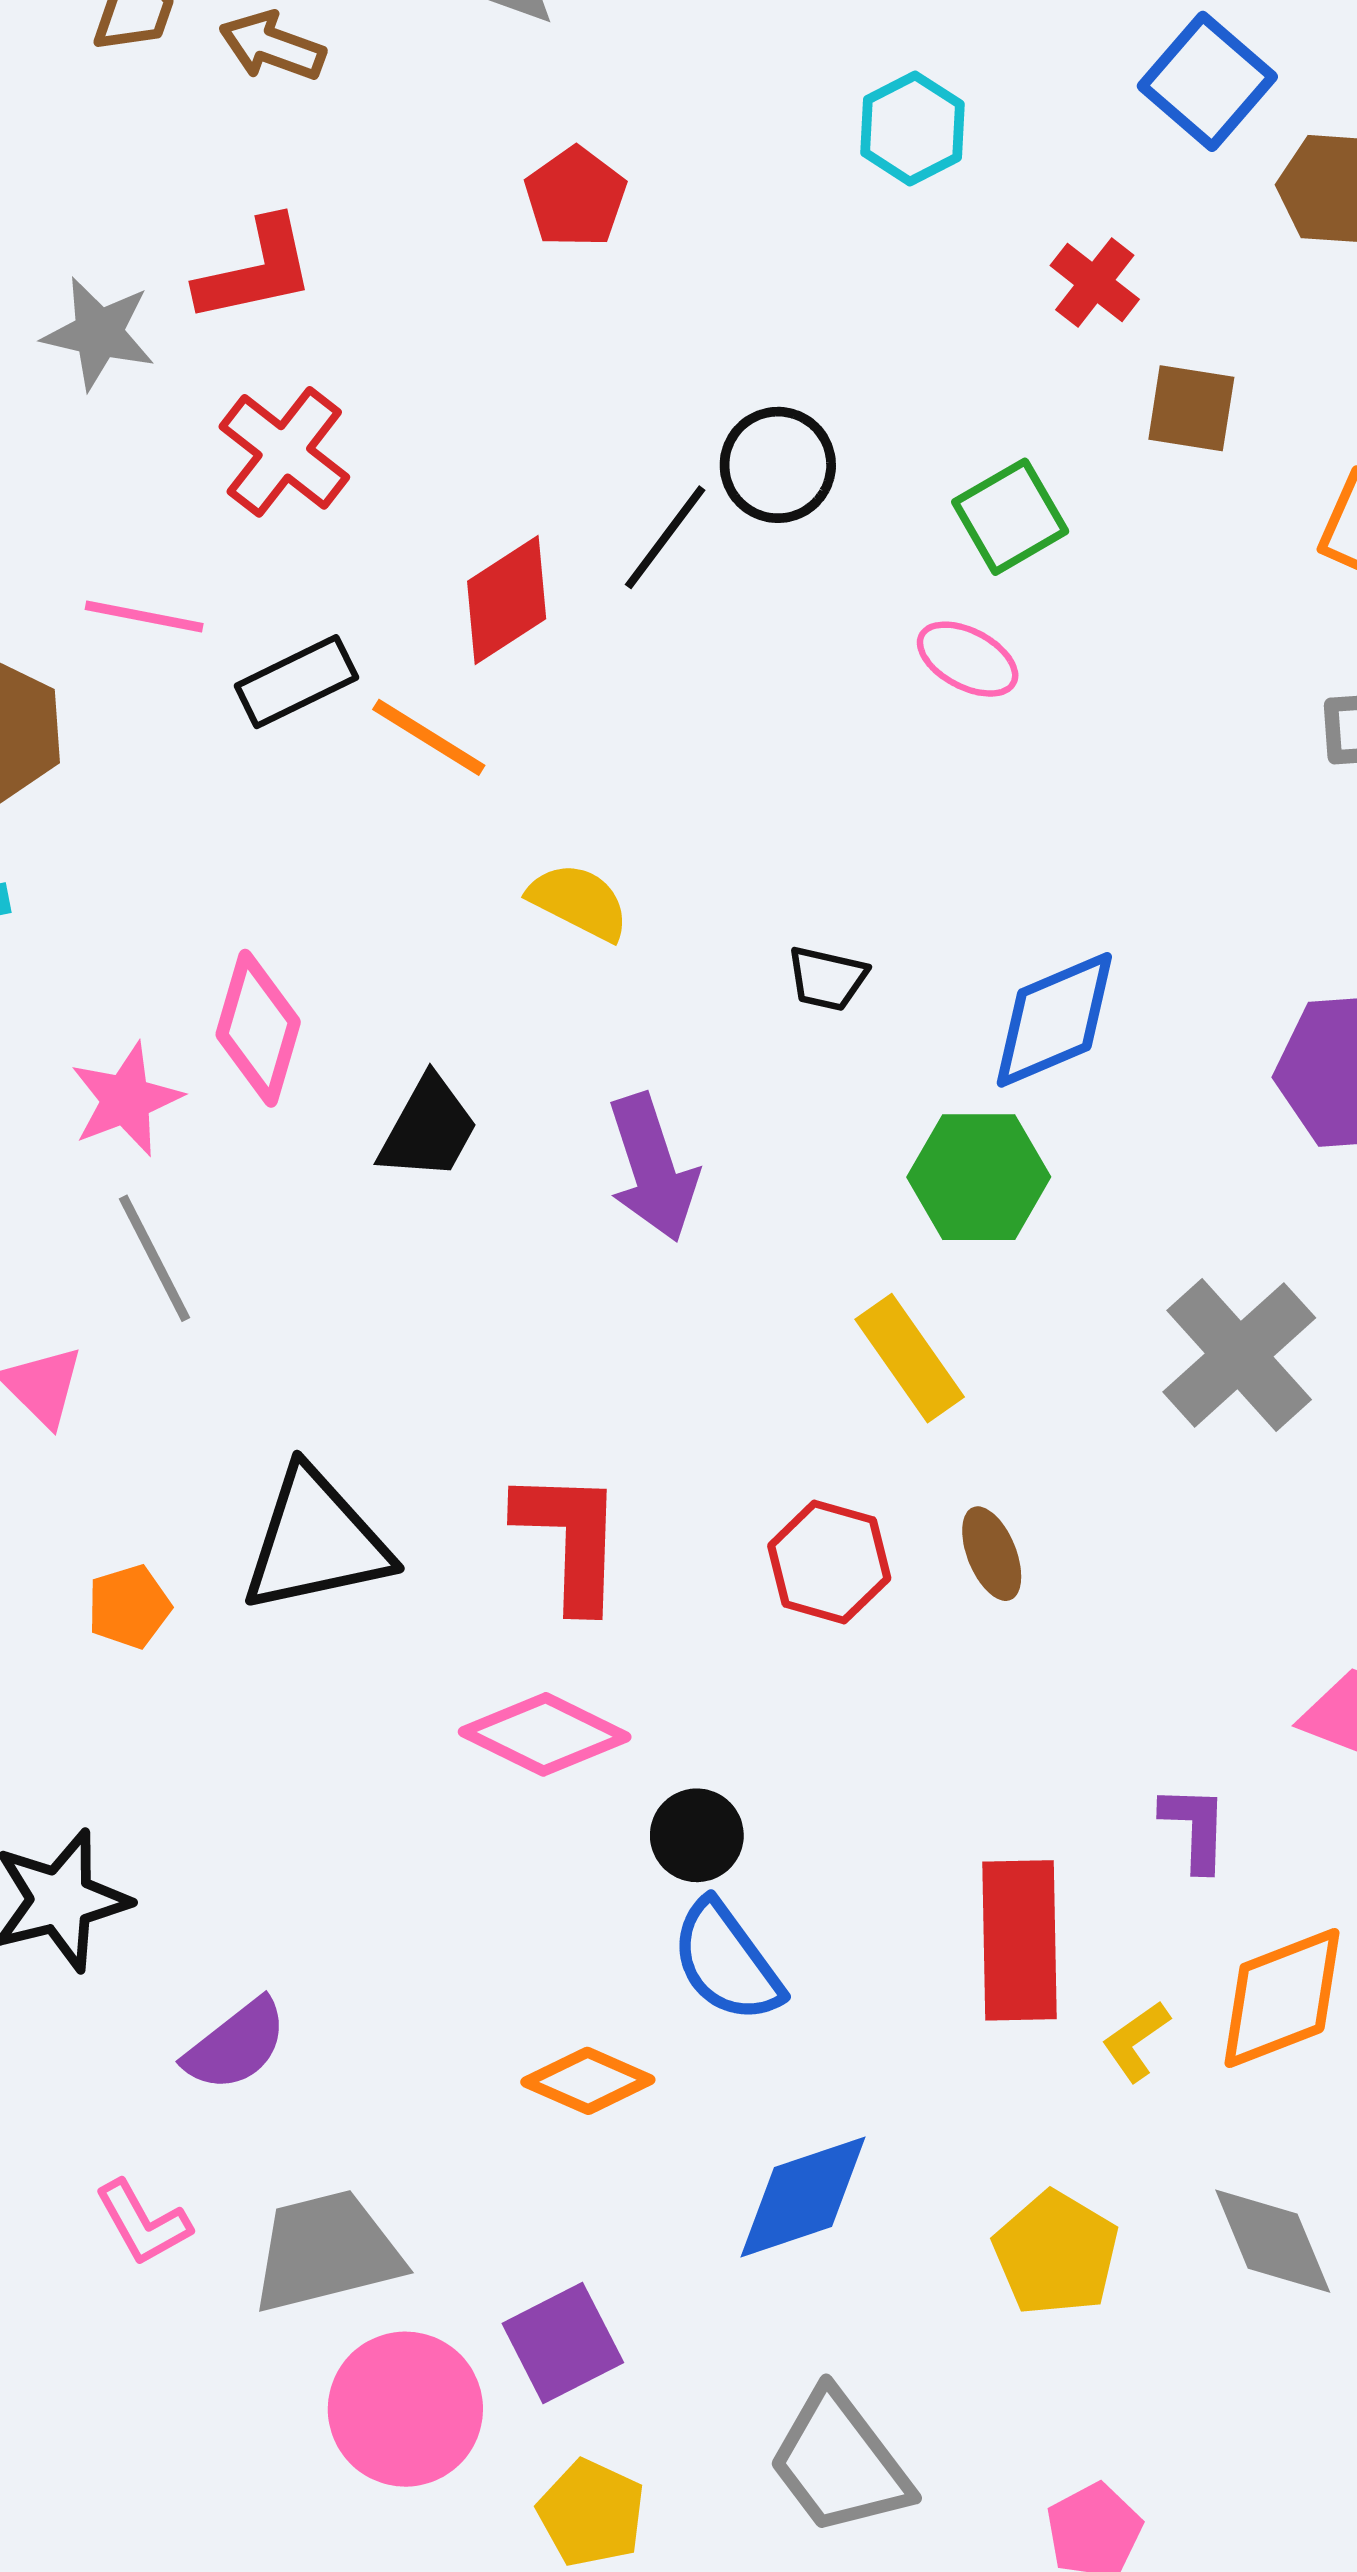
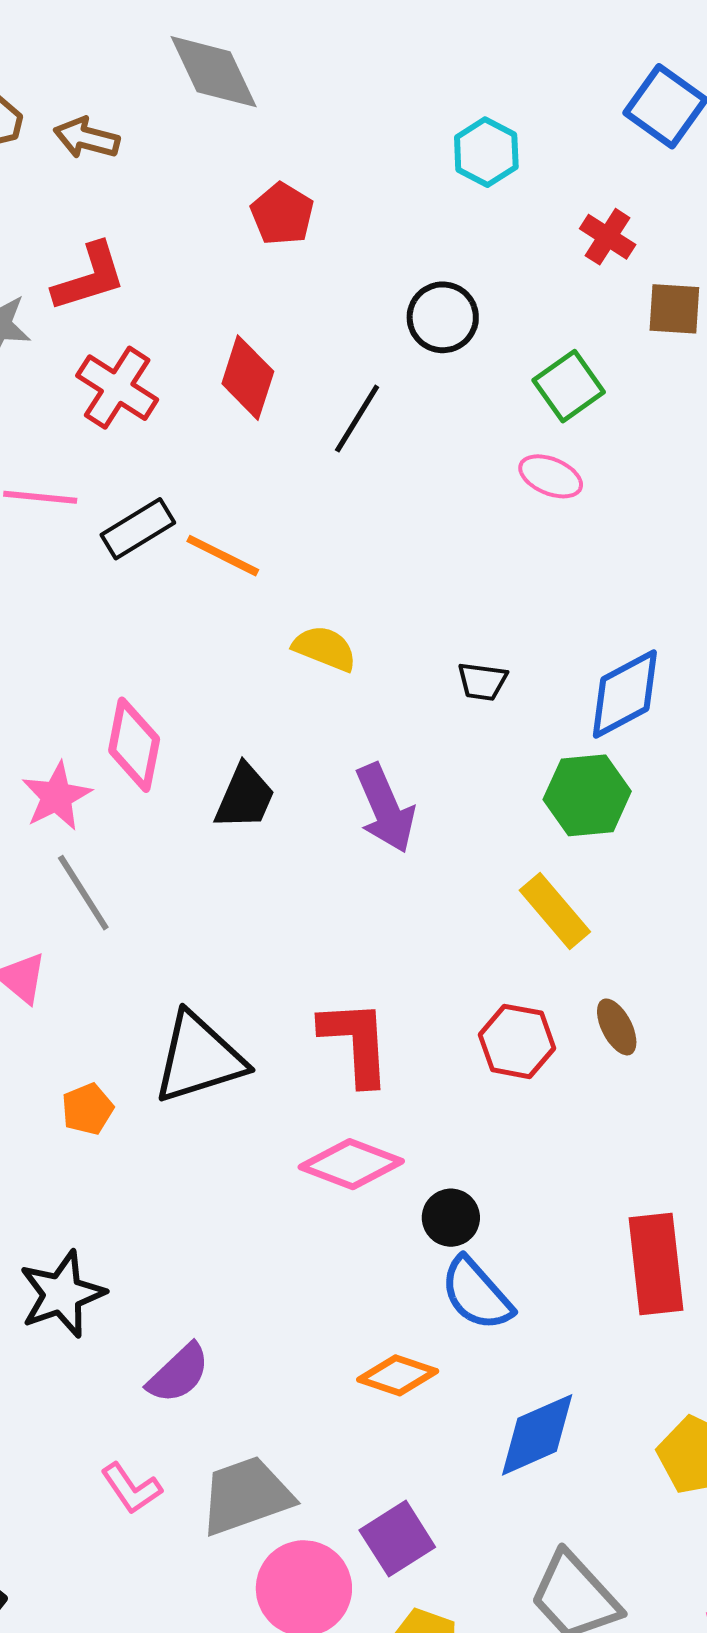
black circle: (778, 465) -> (443, 317), moved
red diamond: (507, 600) -> (248, 378), moved, turned -34

